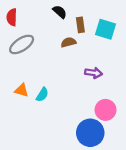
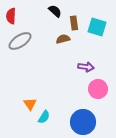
orange triangle: (22, 90) -> (30, 104), moved, turned 40
cyan semicircle: (42, 95) -> (44, 117), moved
pink circle: (106, 110) -> (98, 89), moved

